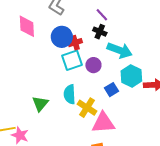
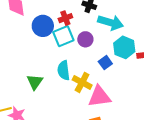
blue circle: (62, 37) -> (43, 26), moved

